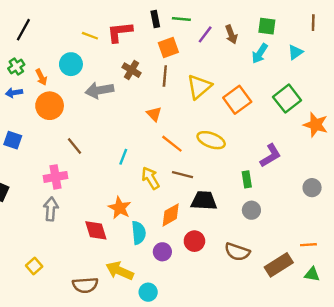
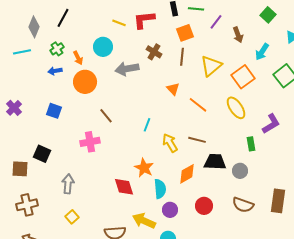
green square: (267, 26) -> (268, 15), turned 35
brown arrow: (231, 34) -> (238, 35), moved
cyan arrow: (260, 53) -> (262, 52), moved
yellow ellipse: (211, 140) -> (236, 108), moved, turned 35
orange line: (172, 144) -> (198, 105), moved
gray arrow: (51, 209) -> (68, 184), moved
gray circle: (251, 210) -> (240, 171), moved
red circle: (194, 241) -> (204, 206), moved
purple circle: (162, 252) -> (170, 210), moved
brown rectangle: (279, 265) -> (278, 201), moved, turned -50

